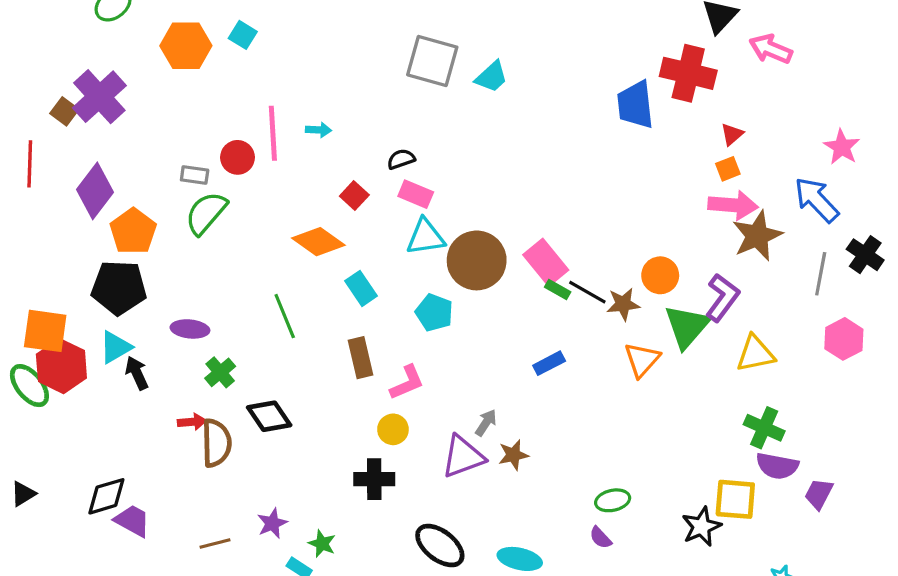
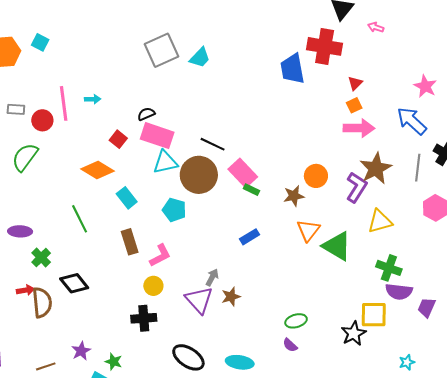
pink arrow: (771, 49) -> (376, 27), size x0.6
gray square: (432, 61) -> (162, 50), turned -36
gray rectangle: (195, 175) -> (16, 109), moved
pink rectangle: (416, 194) -> (157, 136), size x1.5
brown star: (757, 236) -> (376, 168), moved
black line: (587, 292) -> (213, 144), moved
green triangle: (687, 326) -> (337, 246), moved, turned -36
purple triangle: (463, 457) -> (199, 300), turned -48

